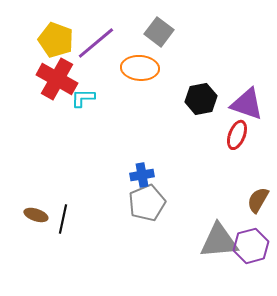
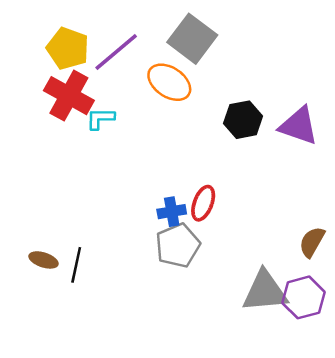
gray square: (159, 32) -> (192, 39), size x1.4
orange ellipse: (140, 68) -> (169, 82), turned 30
red ellipse: (237, 135) -> (203, 203), moved

